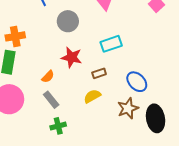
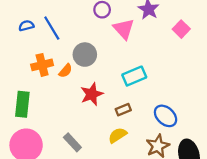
orange cross: (15, 36) -> (42, 65), moved
red star: (72, 57) -> (92, 94), turned -30
orange semicircle: (48, 77) -> (65, 71), moved

